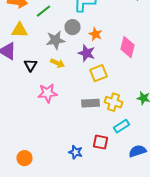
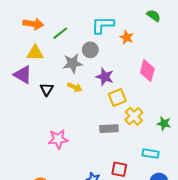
orange star: (96, 34) -> (127, 37), moved
pink star: (48, 93) -> (58, 139), moved
yellow cross: (114, 102) -> (134, 116), moved, turned 30
cyan rectangle: (122, 126) -> (150, 154), moved, turned 42

